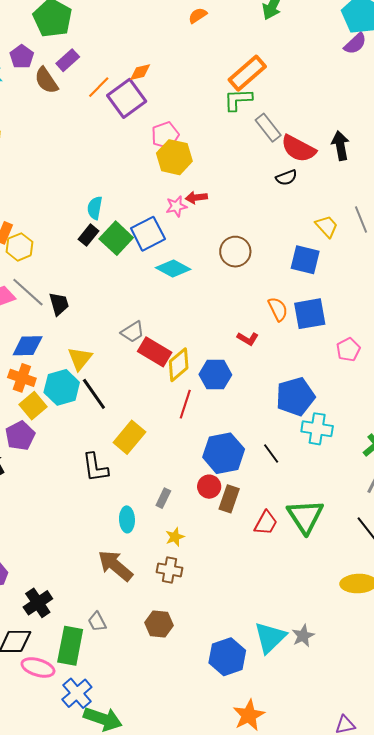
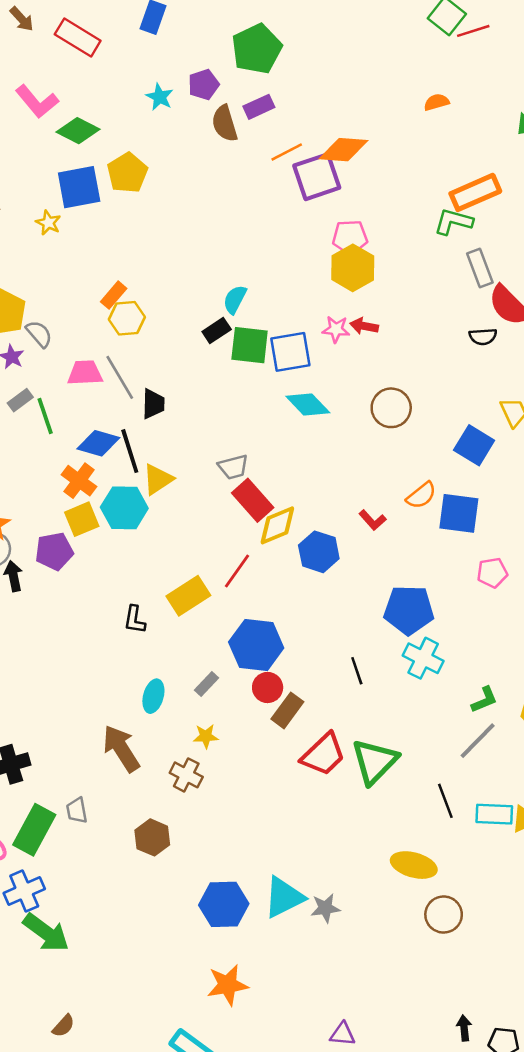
orange diamond: (140, 72) -> (343, 150), size x1.6
green square: (116, 238) -> (250, 345), turned 36
orange semicircle: (278, 309) -> (421, 495), turned 60
black line: (94, 394) -> (130, 451), moved
red line: (185, 404) -> (237, 571), moved
blue hexagon: (224, 453) -> (256, 645), moved
black L-shape: (95, 467) -> (135, 620), size x0.7
red trapezoid: (266, 523) -> (323, 754), size x1.4

